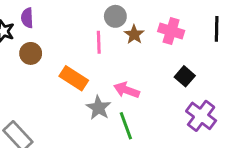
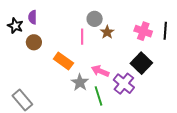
pink cross: (171, 31) -> (143, 31), moved
black square: (185, 76) -> (141, 63), size x1.5
purple cross: (201, 116) -> (124, 84), moved

